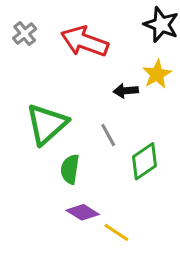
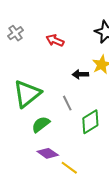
red arrow: (85, 41) -> (55, 40), size x0.6
green semicircle: (70, 169) -> (41, 124), turned 42

